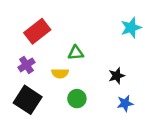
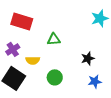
red rectangle: (37, 31) -> (22, 21), turned 55
yellow semicircle: (60, 73) -> (33, 60), moved

